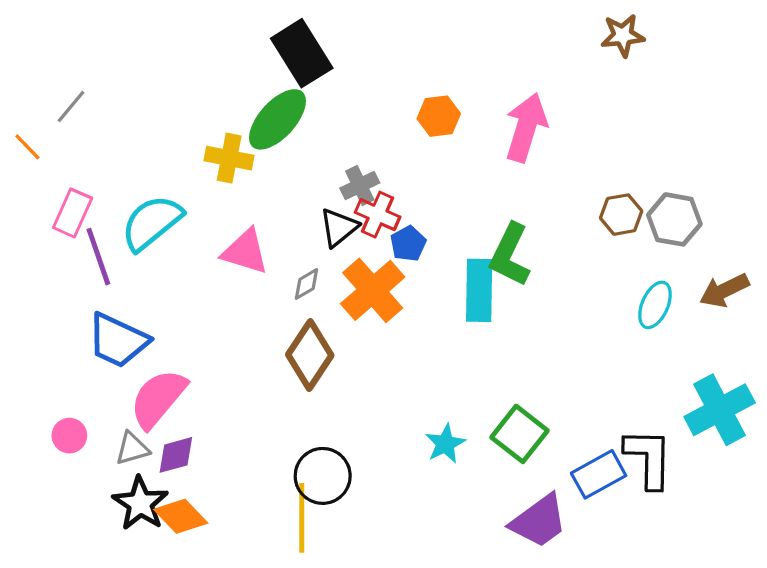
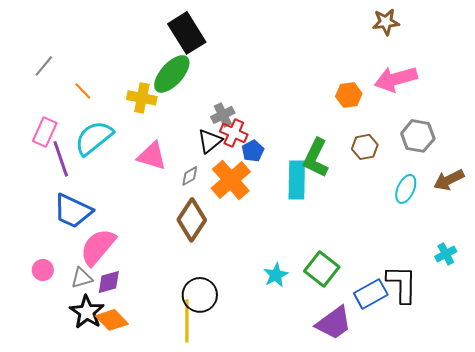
orange hexagon: (439, 116) -> (349, 95), moved
pink arrow: (526, 127) -> (396, 79), moved, turned -123
orange line: (27, 147) -> (83, 91), moved
brown hexagon: (621, 215) -> (365, 147), moved
cyan cross: (720, 410) -> (446, 254), size x0.5

